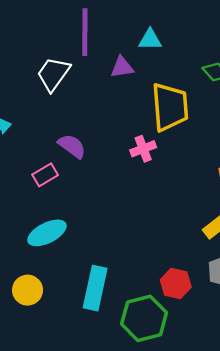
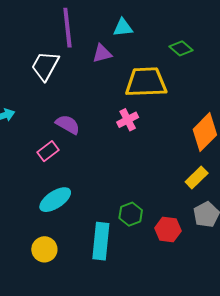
yellow trapezoid: (170, 107) -> (146, 82), turned -81
green hexagon: (144, 318) -> (131, 214), moved, size x0.6

